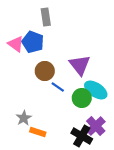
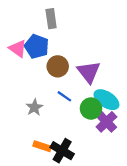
brown circle: (45, 71) -> (58, 66), moved
gray star: (24, 118) -> (34, 107), moved
purple cross: (96, 126) -> (106, 122), moved
black cross: (82, 136) -> (62, 151), moved

